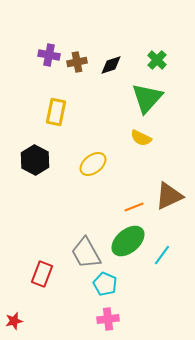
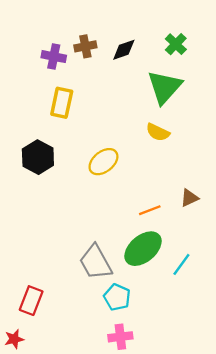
purple cross: (49, 55) -> (54, 57), moved
brown triangle: (169, 196) -> (189, 198), size x0.6
red rectangle: (42, 274) -> (31, 301), moved

